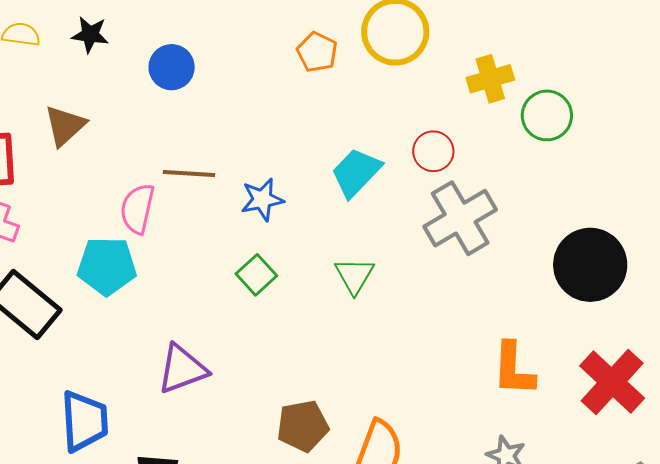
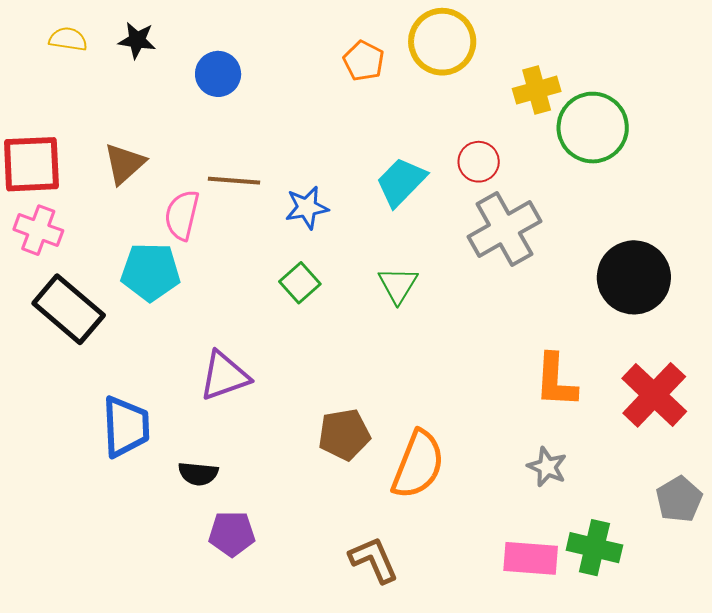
green circle: (547, 115) -> (593, 128), size x1.4
brown triangle: (65, 126) -> (124, 164), moved

